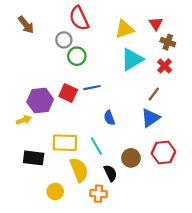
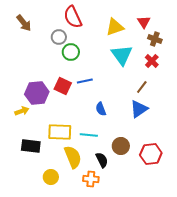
cyan triangle: (132, 59) -> (122, 55), turned -35
cyan line: (96, 146) -> (89, 135), turned -54
red hexagon: (163, 153) -> (151, 154), moved

